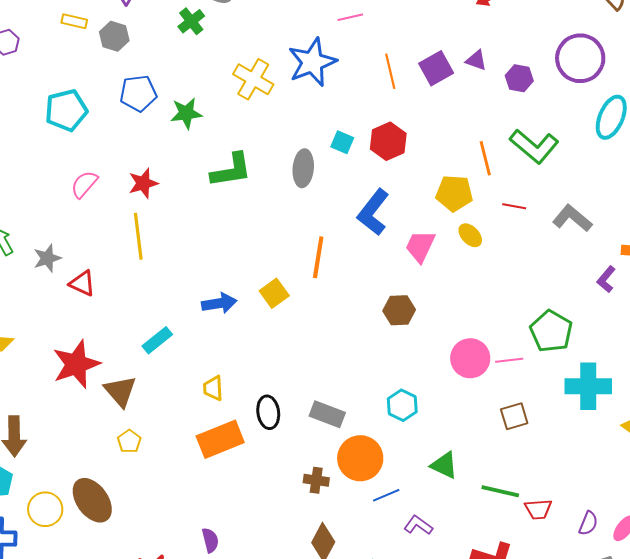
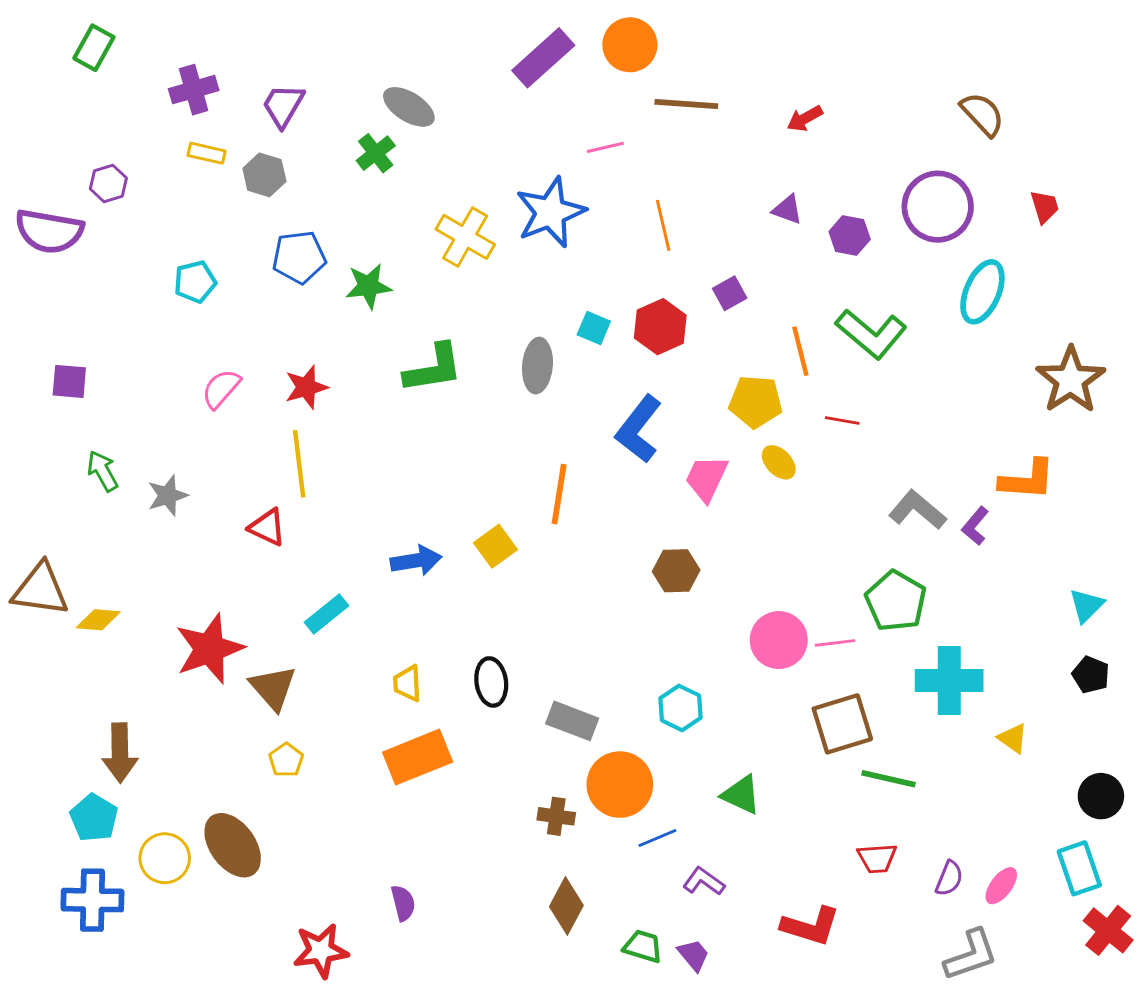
purple square: (436, 68) -> (730, 293), moved, size x0.7
cyan pentagon: (66, 110) -> (195, 282), size x0.7
gray L-shape: (572, 218) -> (917, 510), moved
red triangle: (82, 283) -> (267, 527), moved
black ellipse: (268, 412) -> (491, 682), moved
brown square: (514, 416) -> (842, 724), size x1.5
green line: (500, 491) -> (889, 779), moved

